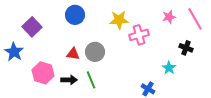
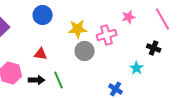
pink star: (169, 17) -> (129, 17), moved
yellow star: (119, 20) -> (78, 29), moved
gray circle: (95, 52) -> (85, 51), moved

